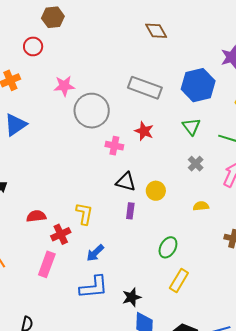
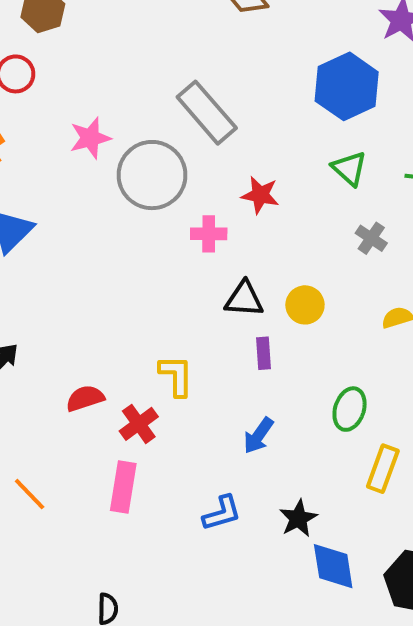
gray rectangle: (145, 88) -> (207, 113), moved, turned 40
blue arrow: (95, 253) -> (258, 436), moved
blue L-shape: (94, 287) -> (222, 513), size x0.7

